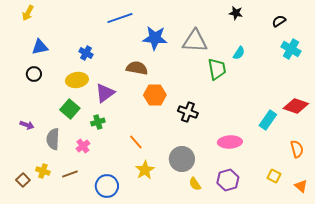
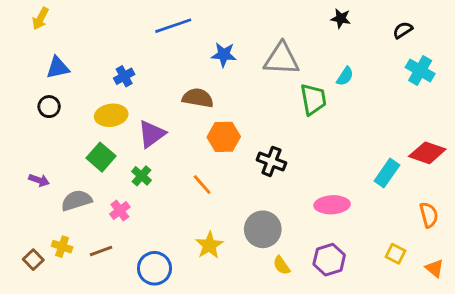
blue star: (155, 38) -> (224, 55), size x0.7
blue cross: (86, 53) -> (124, 76), turned 32
green cross: (98, 122) -> (141, 176), turned -32
gray semicircle: (53, 139) -> (77, 200), turned 70
orange line: (136, 142) -> (202, 185), moved

